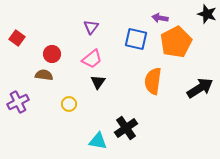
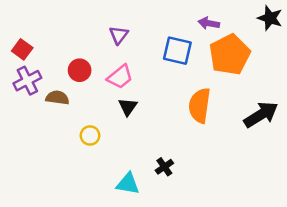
red circle: (52, 54) -> (80, 70), moved
purple cross: (18, 102) -> (27, 81), moved
black cross: (126, 128) -> (164, 167), size x0.6

